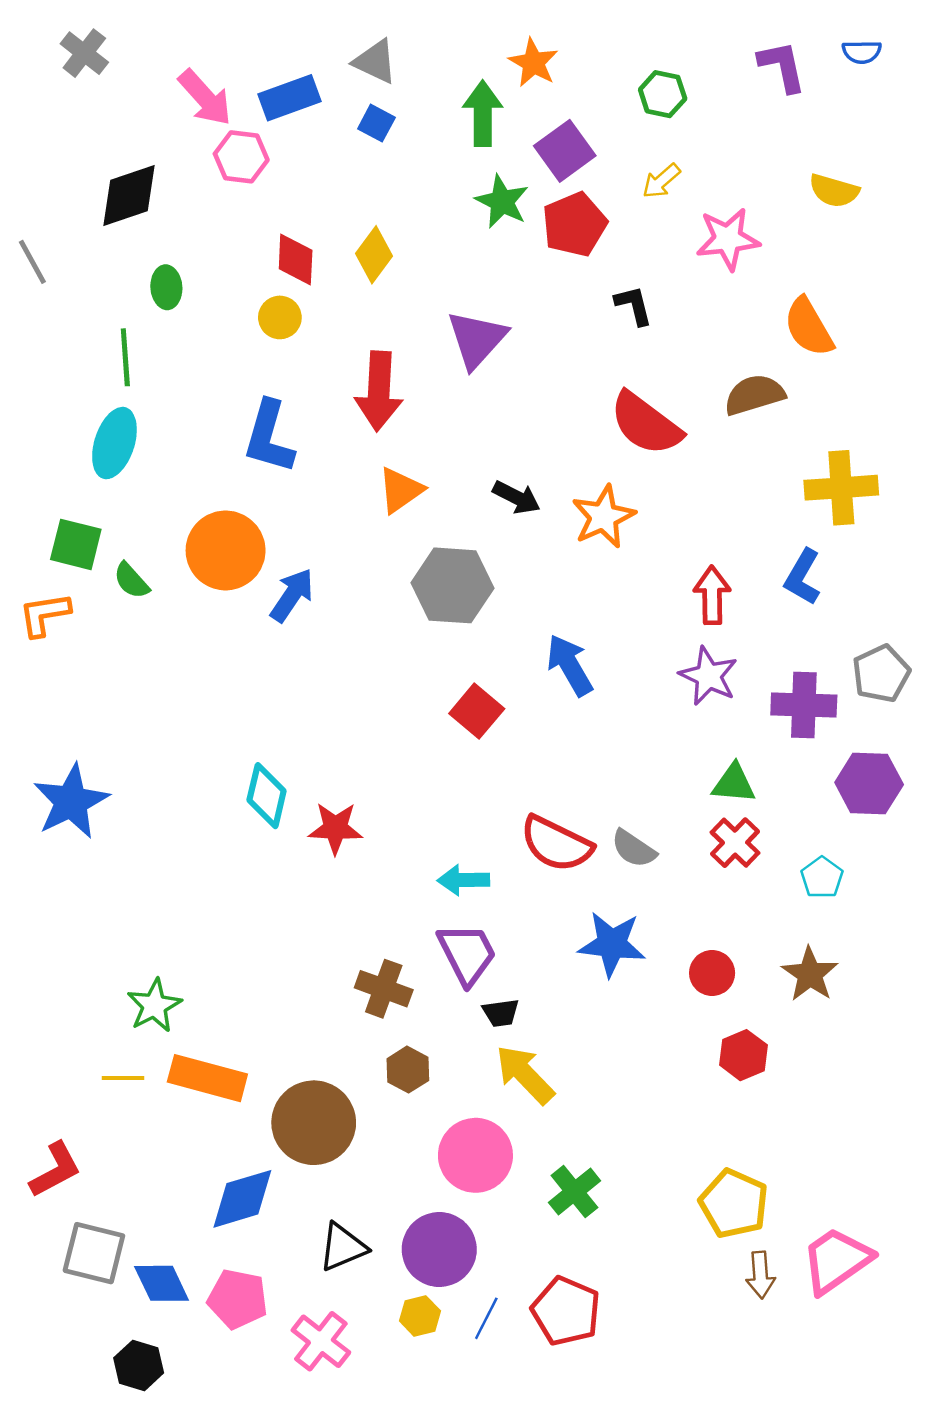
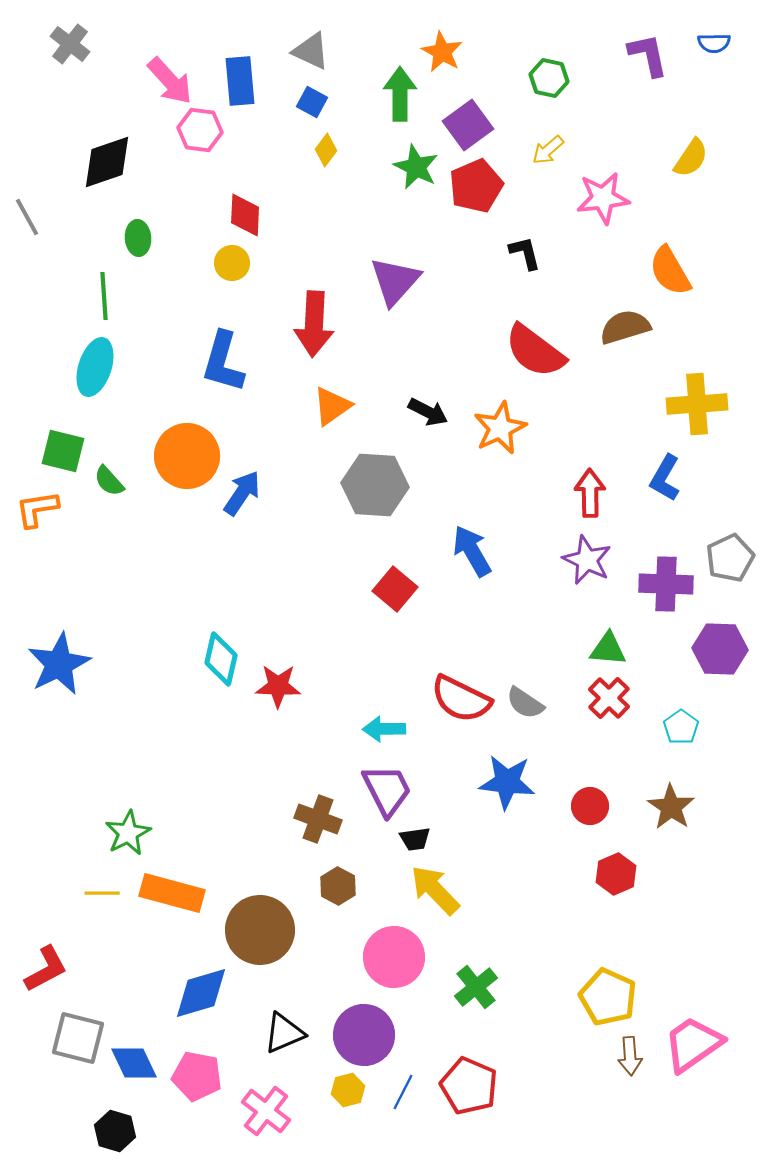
blue rectangle: (290, 98) -> (240, 81), turned -75
yellow semicircle: (834, 191) -> (691, 158), turned -72
yellow diamond: (374, 255) -> (326, 150), moved, size x0.7

